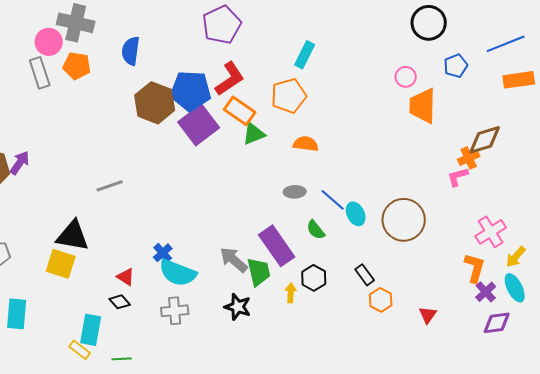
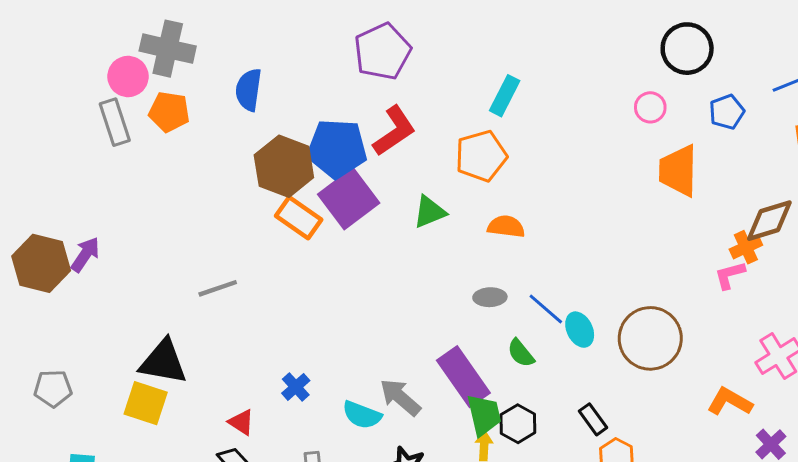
pink circle: (406, 77) -> (650, 107), moved
orange rectangle: (240, 111) -> (299, 218), moved
orange L-shape: (475, 268) -> (730, 402), moved, turned -76
green trapezoid: (259, 272) -> (484, 415), moved
cyan semicircle: (178, 273) -> (362, 415), moved, size x0.7

